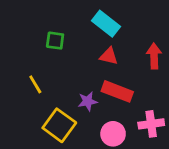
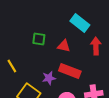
cyan rectangle: (106, 24) -> (80, 23), moved
green square: (55, 41) -> (39, 39), moved

